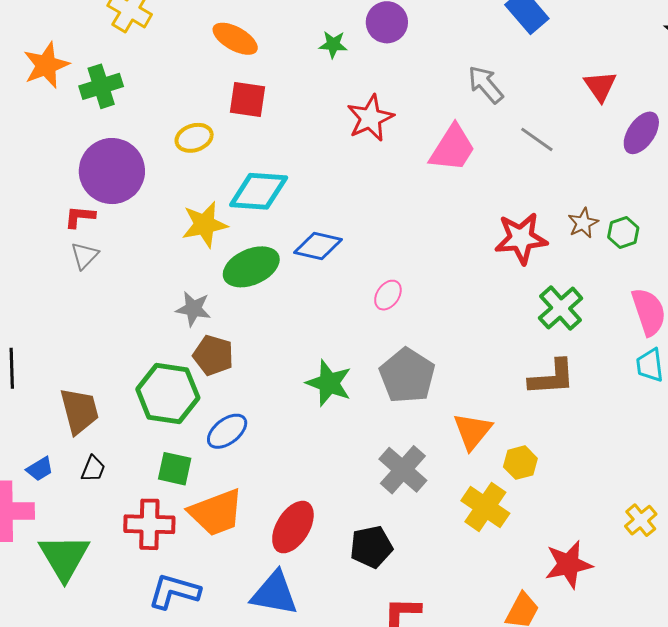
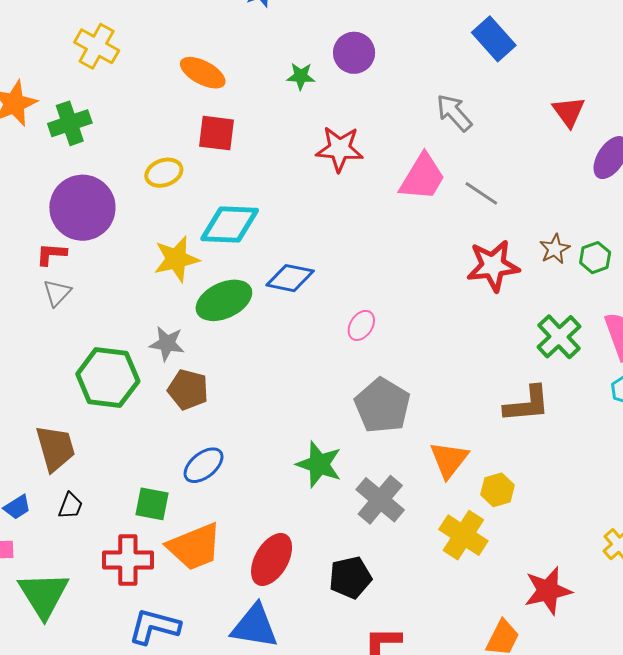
red star: (370, 118) -> (340, 149), turned 30
gray line: (537, 139) -> (481, 193), moved
green cross: (561, 308) -> (559, 337), moved
green star: (329, 383) -> (319, 464), moved
green hexagon: (168, 393) -> (108, 378), moved

